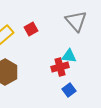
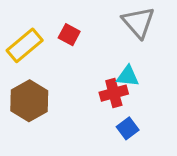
red square: (31, 29) -> (69, 35), turned -32

